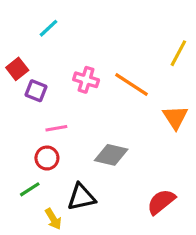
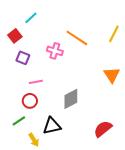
red square: (17, 69) -> (15, 36), moved
orange line: (131, 84) -> (77, 38), moved
gray diamond: (111, 155) -> (71, 99), turned -40

